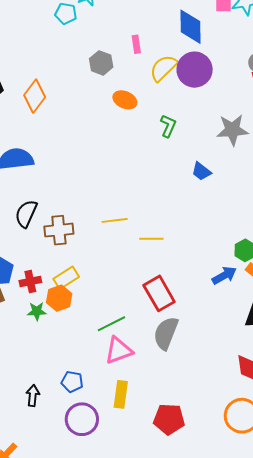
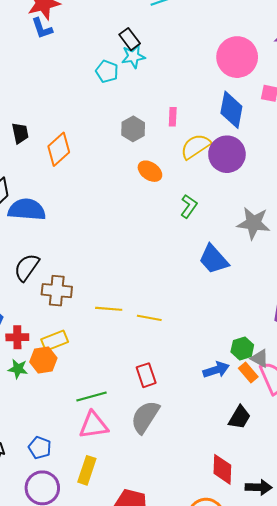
blue trapezoid: (201, 171) -> (214, 259), size x1.5
yellow line: (115, 220) -> (109, 309), moved
red rectangle: (159, 293) -> (146, 375), size x0.7

